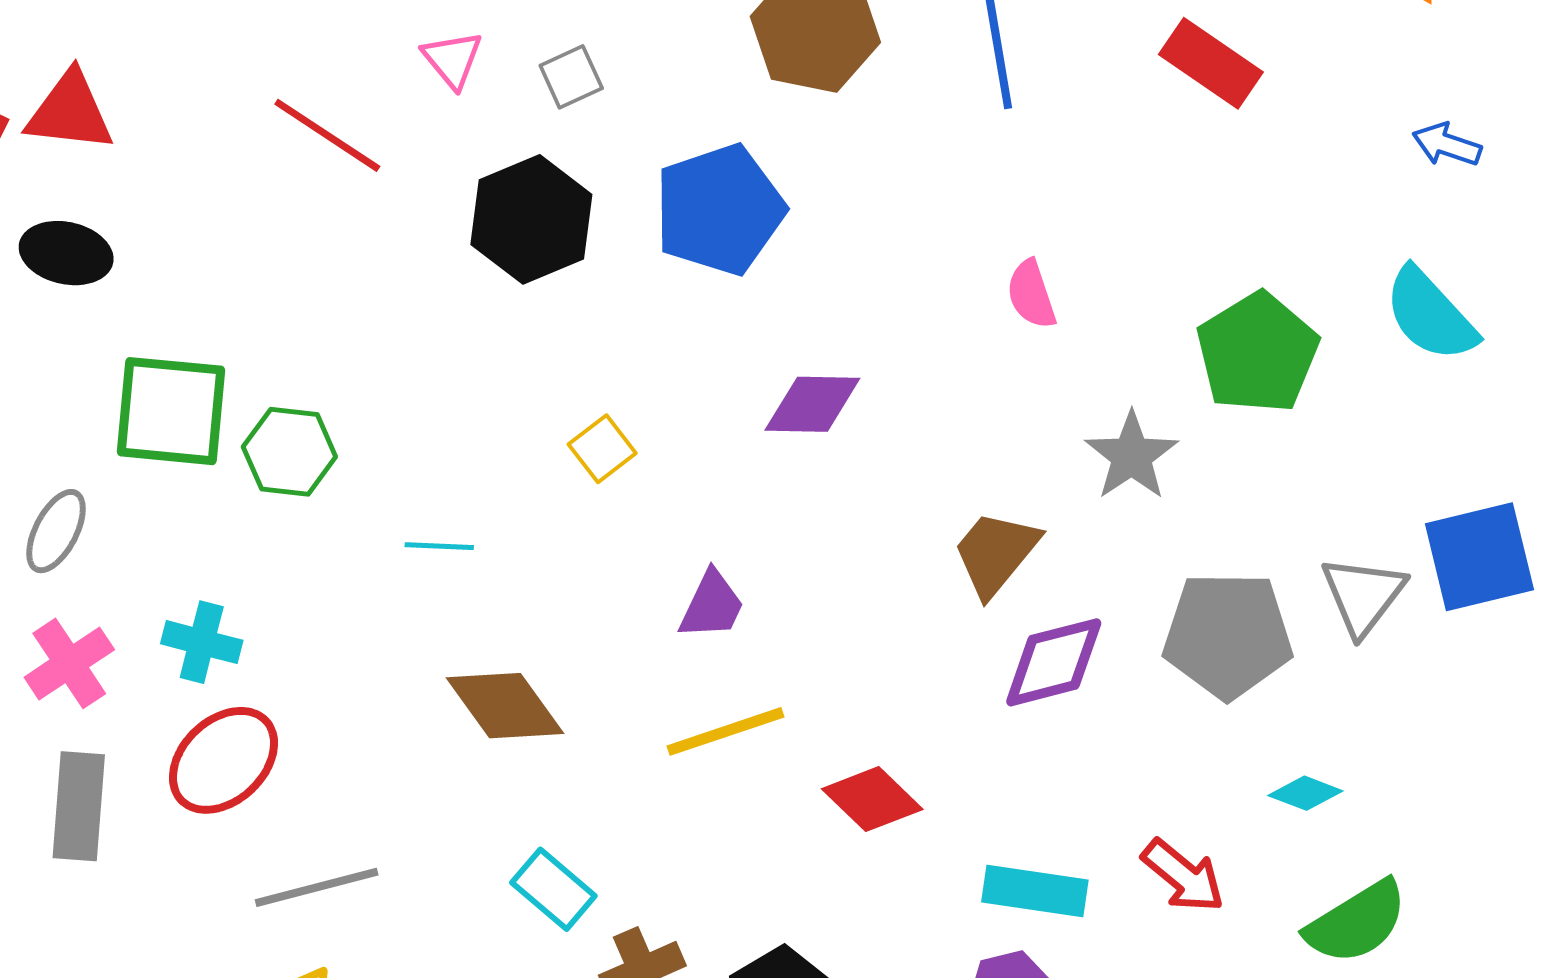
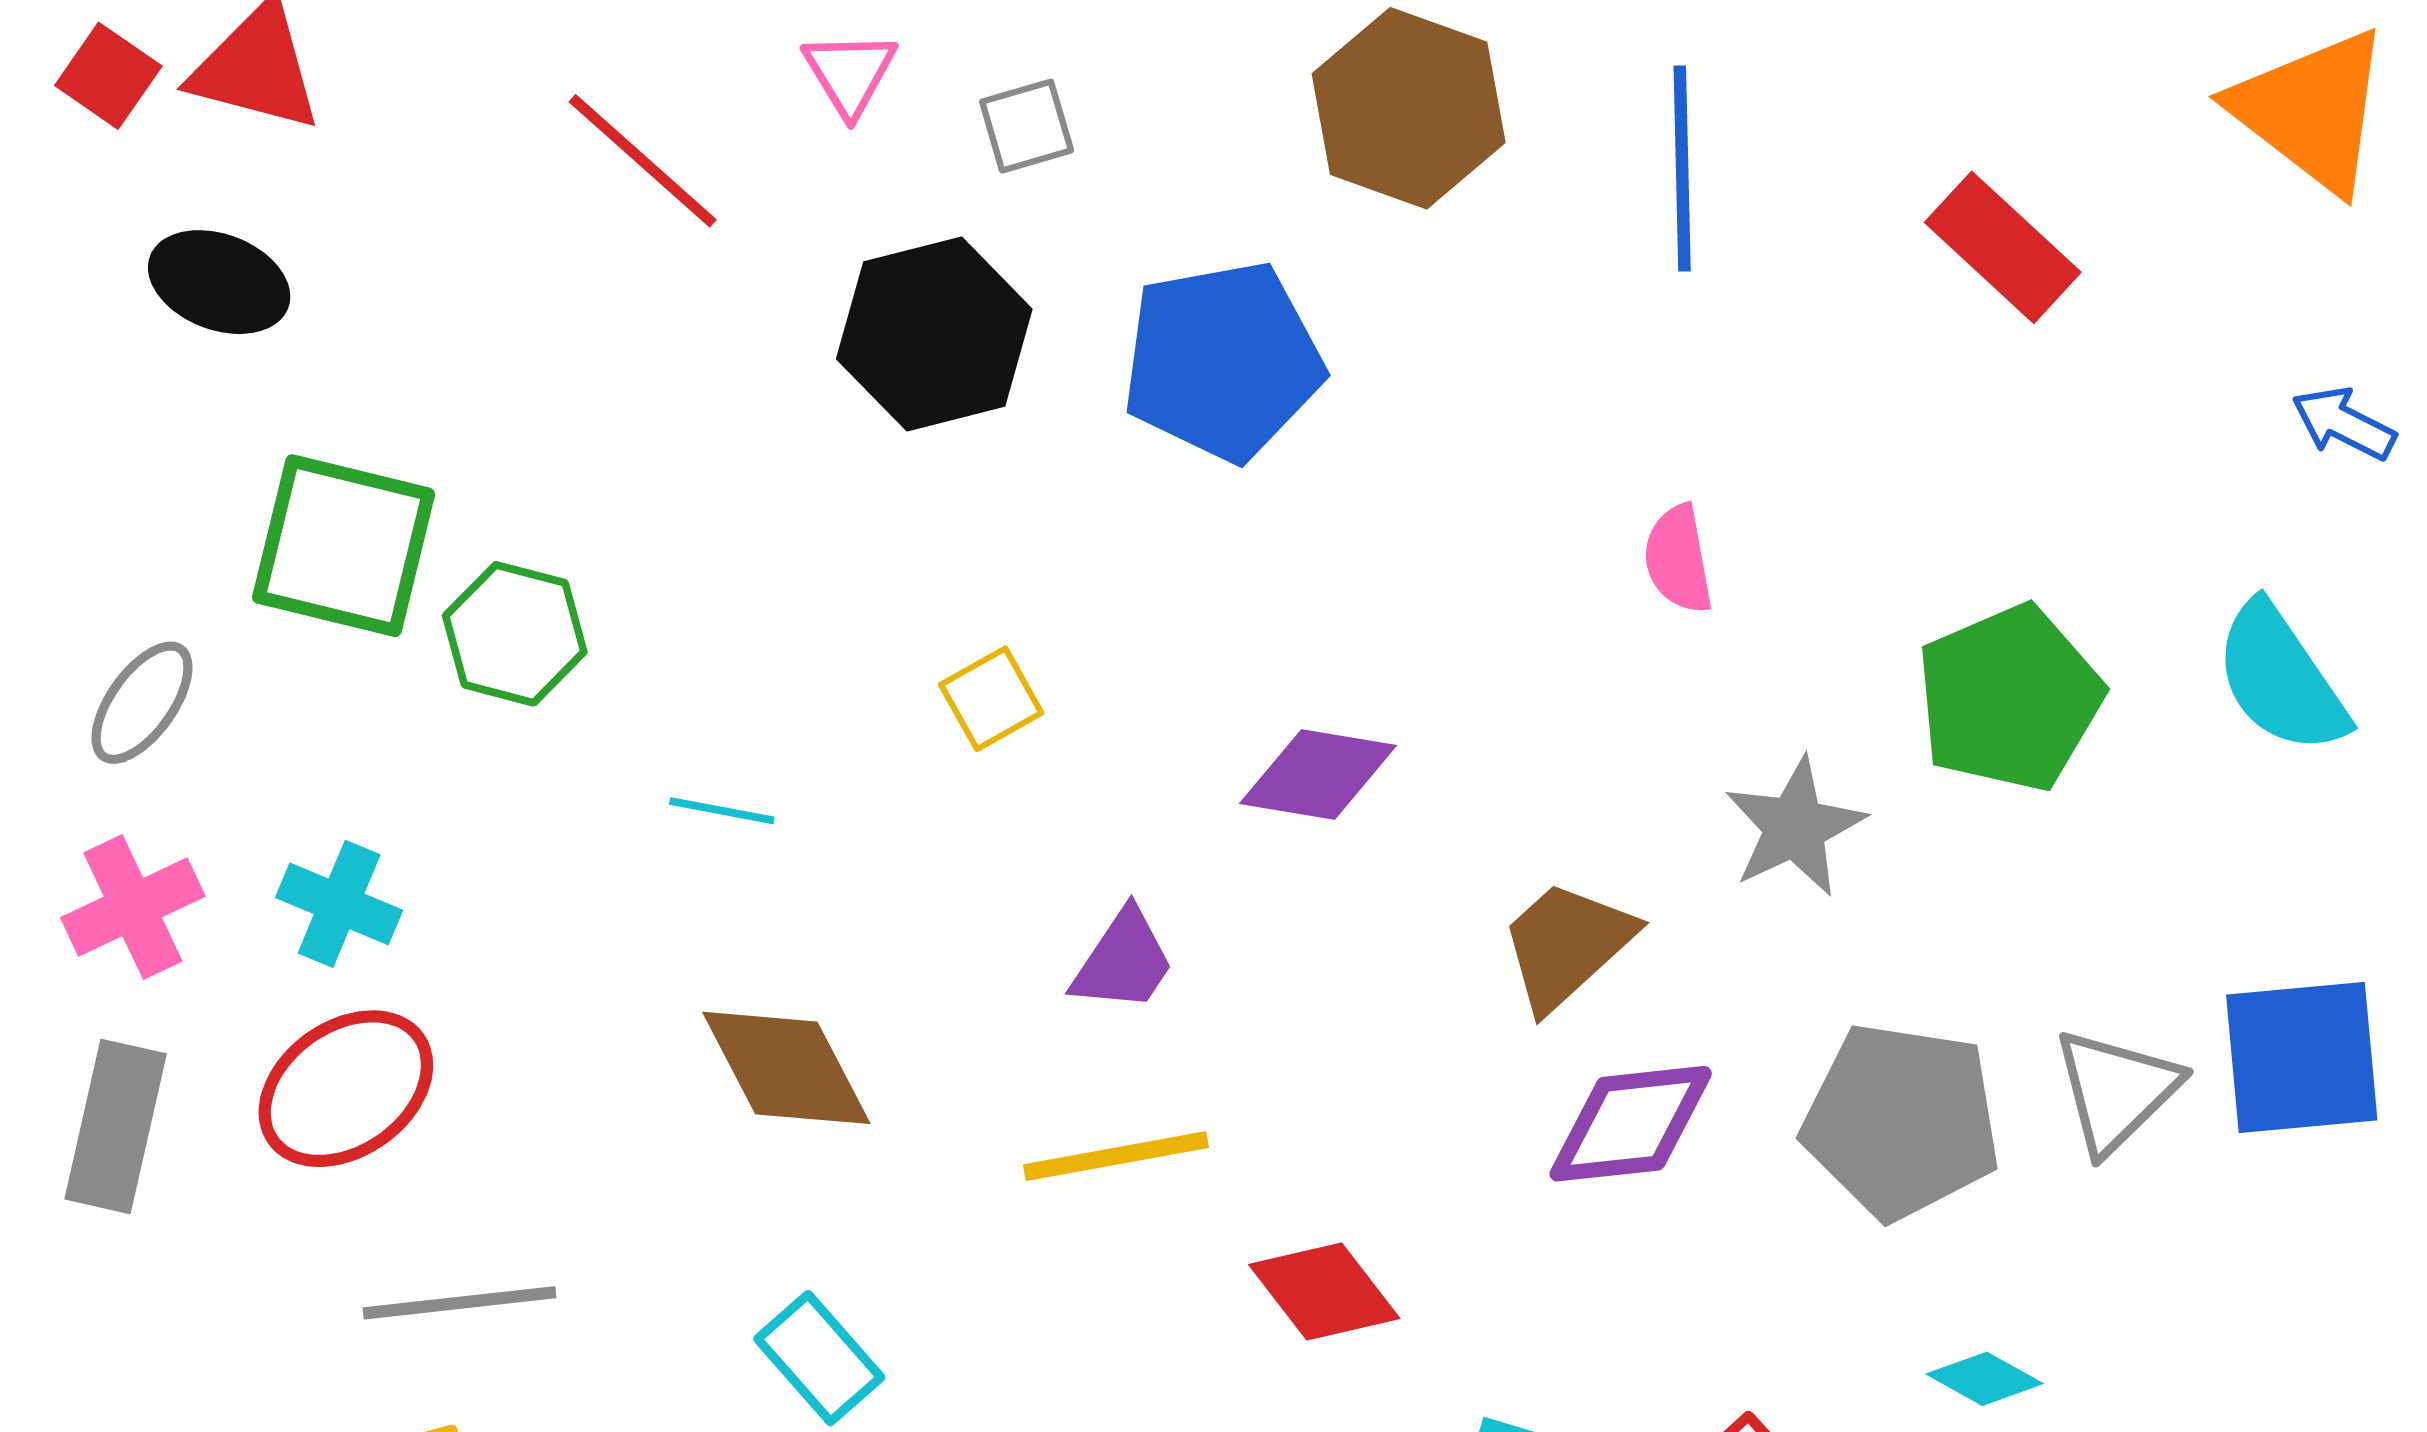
purple diamond: (812, 404) -> (1318, 775), moved

